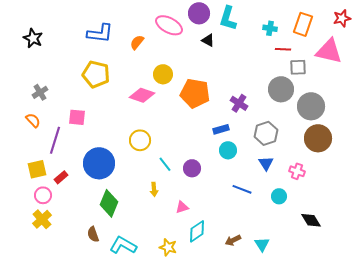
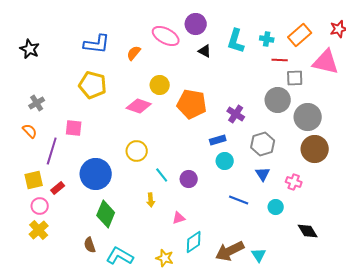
cyan L-shape: (228, 18) -> (236, 41), moved
orange rectangle: (303, 24) -> (300, 35), turned 30
brown arrow: (233, 240) -> (230, 251), size x1.8

